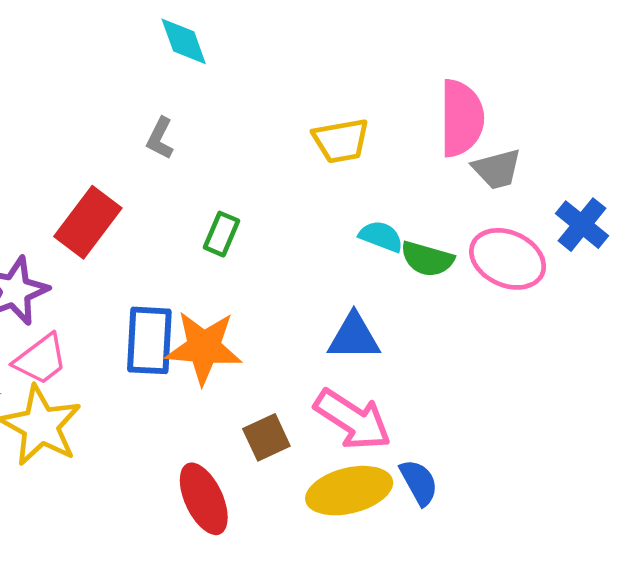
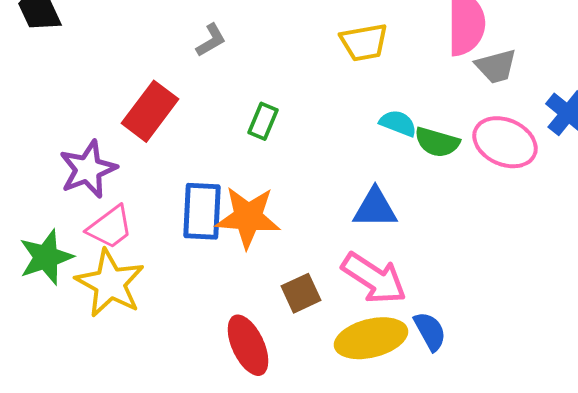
gray L-shape: (160, 138) -> (211, 40), turned -147

